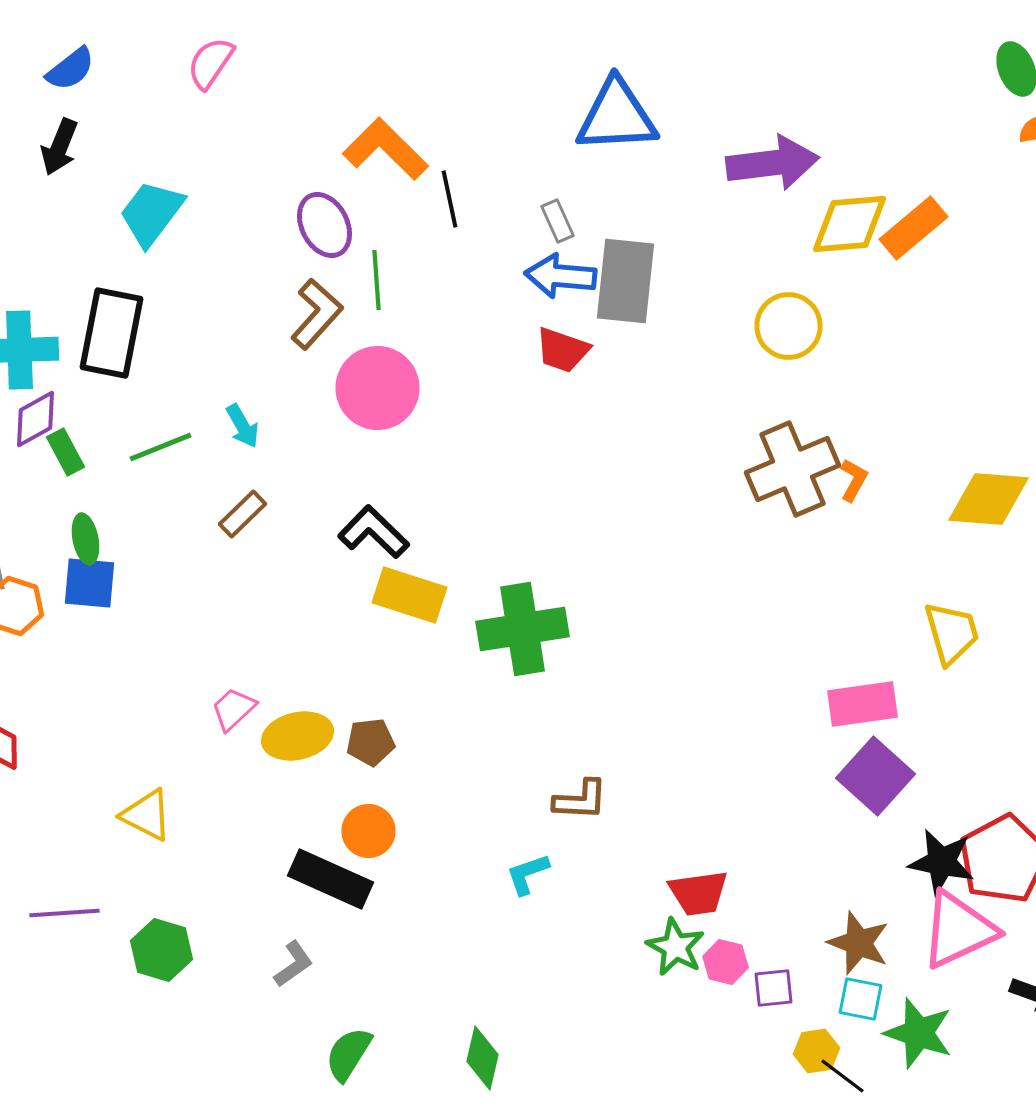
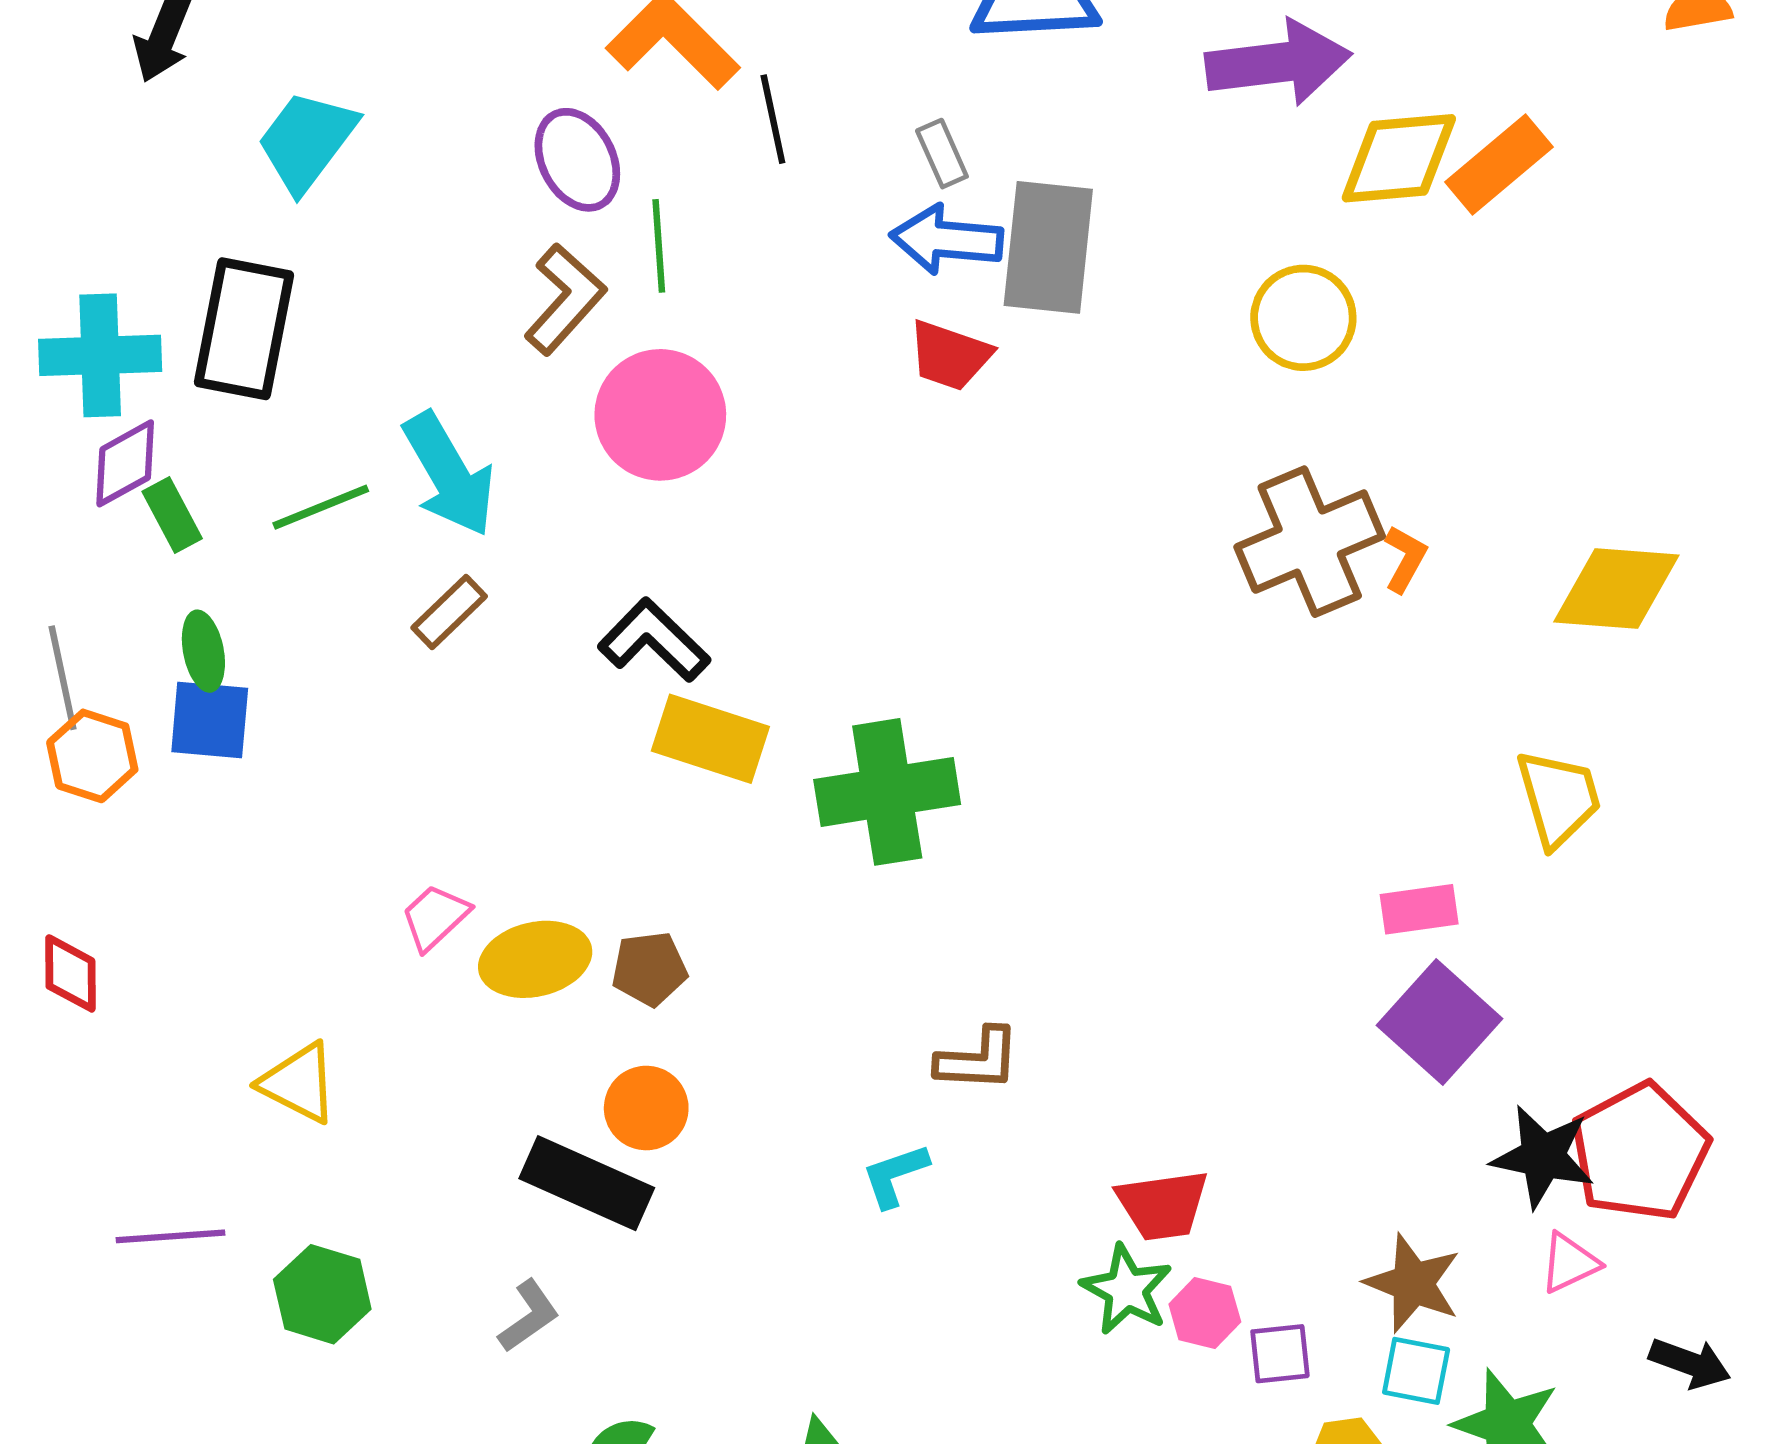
cyan arrow: (242, 426) -> (449, 474), size x1.8
pink rectangle: (862, 704) -> (1419, 909), size x0.7
pink triangle: (958, 930) -> (1569, 1263), size x0.5

